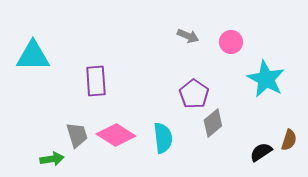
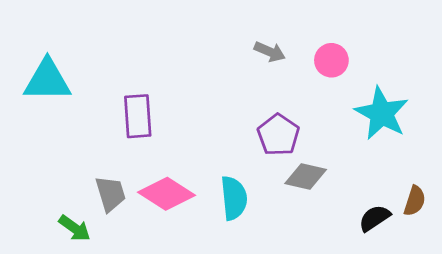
gray diamond: (213, 123) -> (306, 176), turned 52
green arrow: (52, 159) -> (75, 228), turned 45

